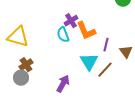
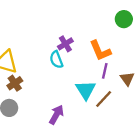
orange L-shape: (86, 31) -> (100, 51), moved
brown cross: (26, 65) -> (15, 83), moved

